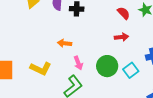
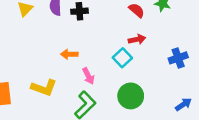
green circle: (107, 66) -> (131, 96), moved
cyan square: (131, 70) -> (122, 58), moved

